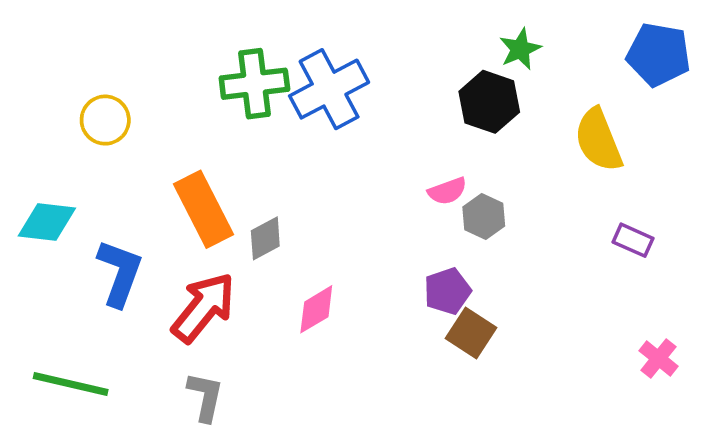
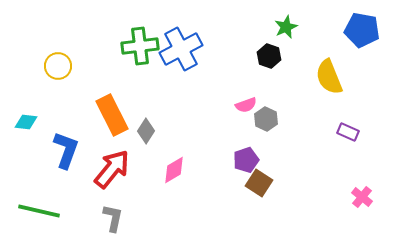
black hexagon: (489, 102) -> (269, 56), size x0.7
cyan diamond: (47, 222) -> (26, 122), size x0.7
gray diamond: (265, 238) -> (146, 131), turned -30

